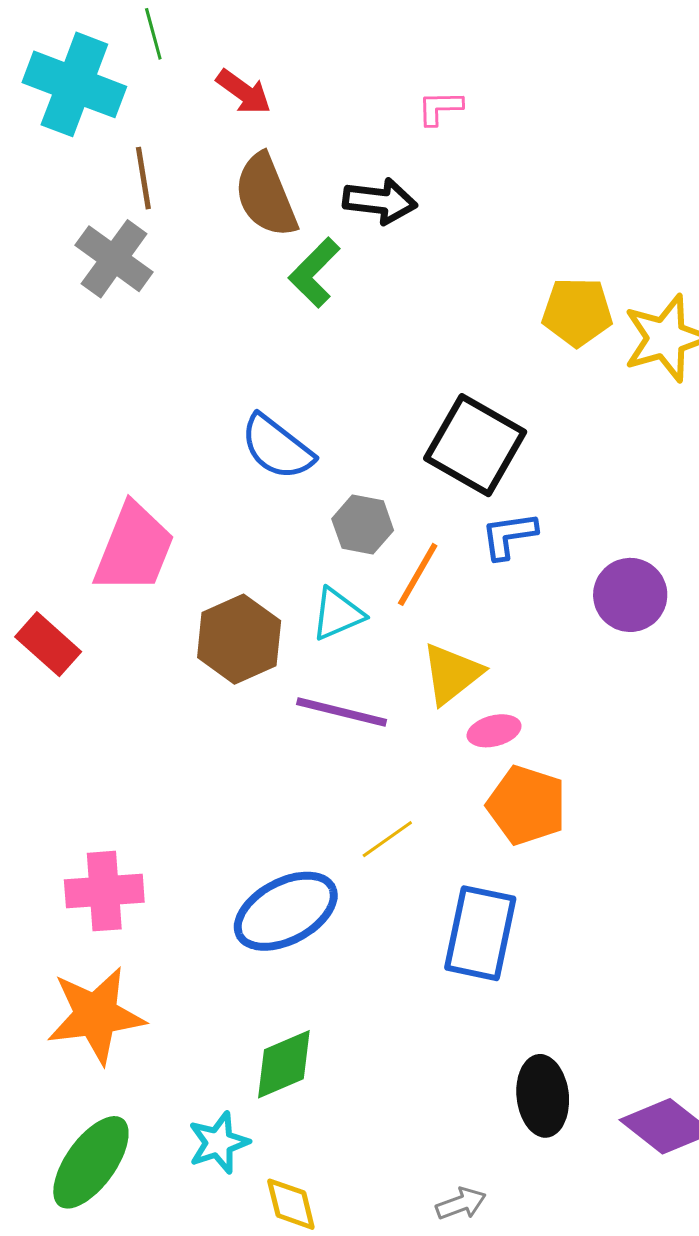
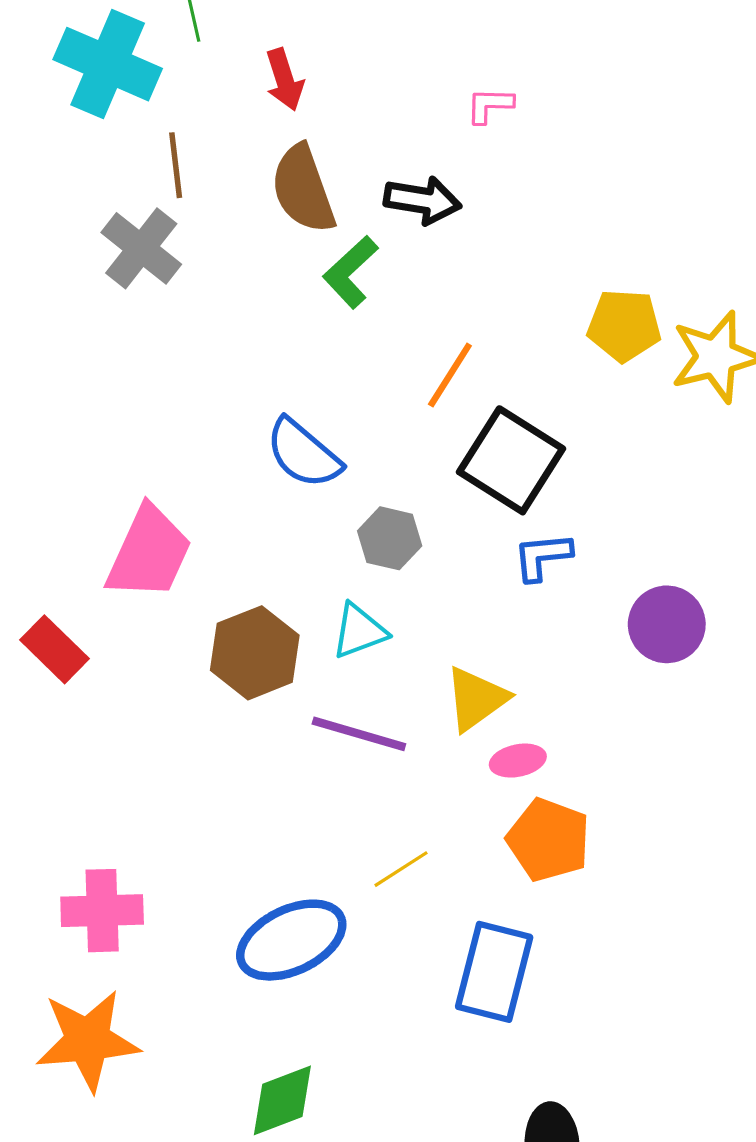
red arrow: (244, 92) -> (285, 80), turned 34
orange line: (418, 574) -> (450, 375), moved

